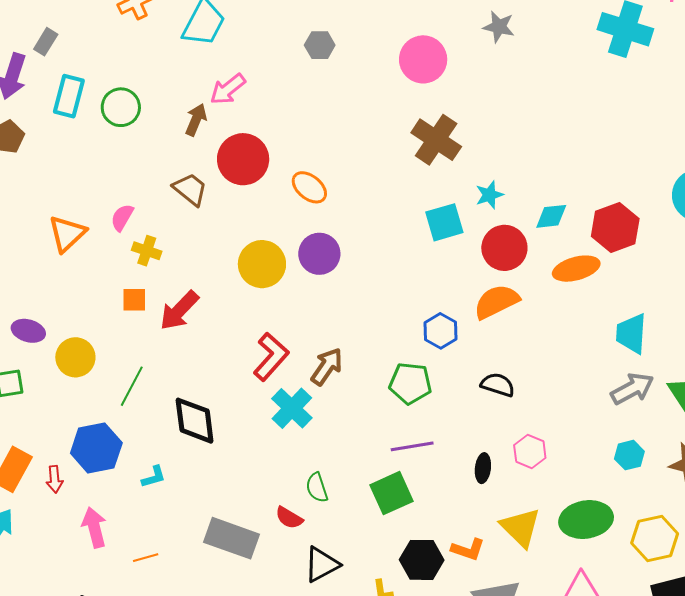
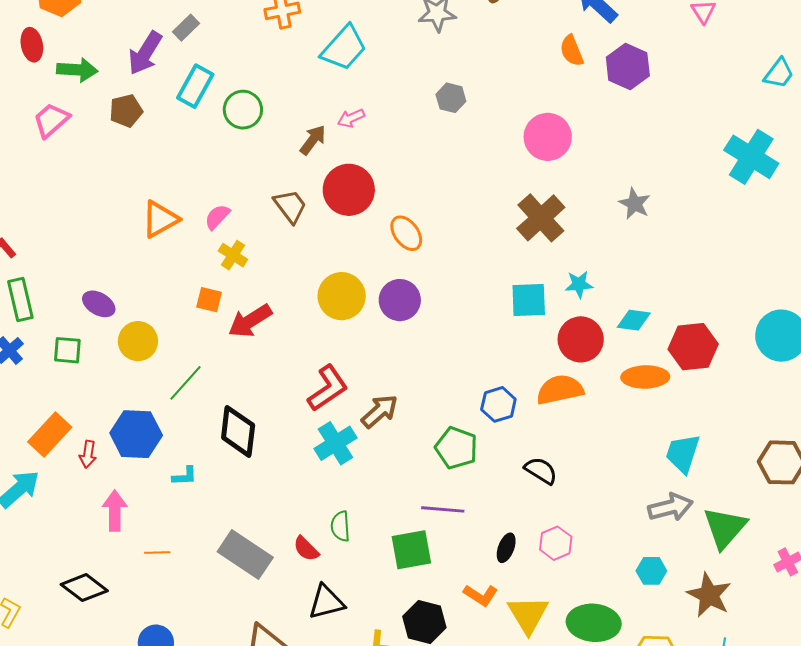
gray star: (499, 27) -> (635, 204), moved
pink arrow: (228, 89) -> (351, 118), size x0.7
orange L-shape: (468, 549) -> (481, 595), moved

